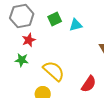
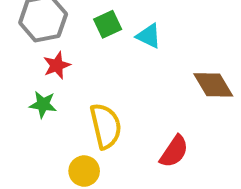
cyan triangle: (76, 25) -> (149, 36), turned 40
yellow semicircle: (54, 71) -> (106, 126), turned 35

